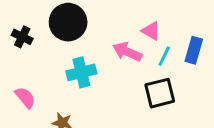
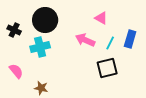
pink triangle: (151, 31) -> (101, 18), moved
cyan cross: (81, 72) -> (40, 47), moved

